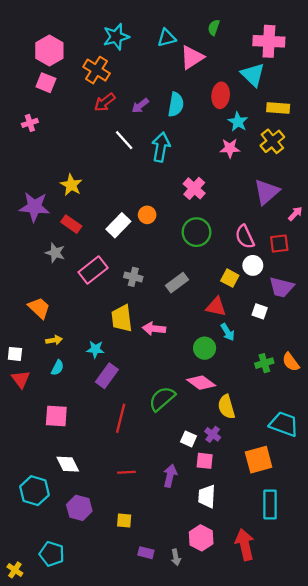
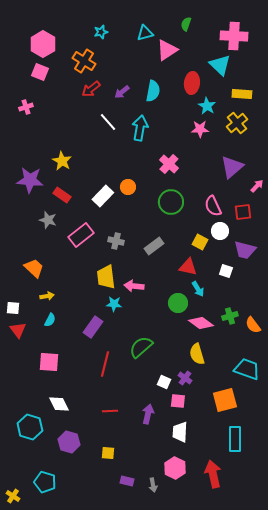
cyan star: (116, 37) -> (101, 32), size x0.6
cyan star: (95, 349) -> (114, 304), moved
orange semicircle: (291, 362) -> (253, 325), moved
pink diamond: (201, 383) -> (201, 323), moved

